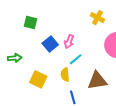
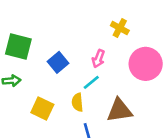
green square: (31, 23) -> (18, 47), moved, size x1.5
pink arrow: (69, 41) -> (98, 59), moved

